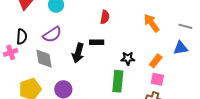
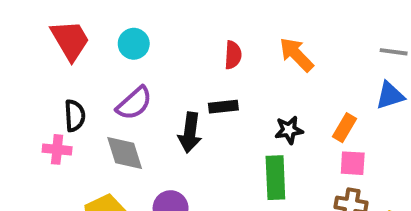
orange arrow: (151, 23) -> (296, 55), moved
pink cross: (11, 52) -> (57, 149), turned 32

